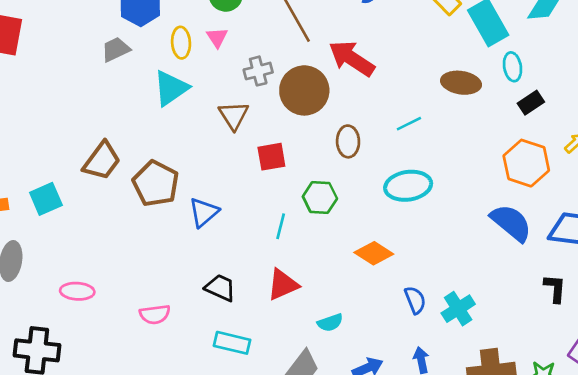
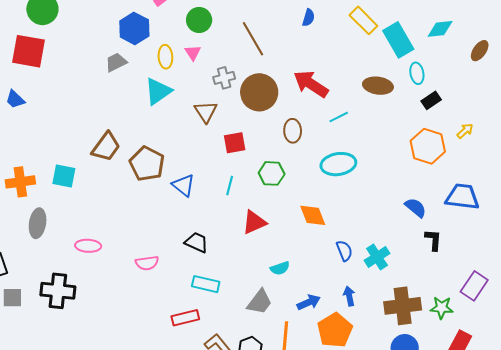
red arrow: (352, 58) -> (311, 84), moved
cyan square: (46, 199) -> (64, 176), turned 35
blue triangle: (204, 212) -> (184, 185), turned -40
blue semicircle: (511, 223) -> (416, 208), moved, size x0.7
cyan line: (281, 226) -> (230, 186), moved
orange diamond: (374, 253) -> (313, 215), turned 36
red triangle: (283, 285) -> (254, 222), moved
black L-shape: (555, 288) -> (433, 240), moved

